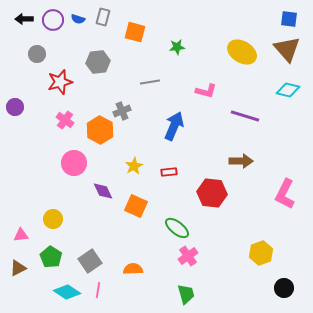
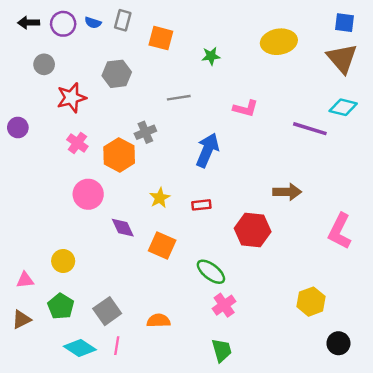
yellow ellipse: (242, 52) -> (279, 42), moved, turned -40
purple line: (245, 116) -> (310, 129), moved

